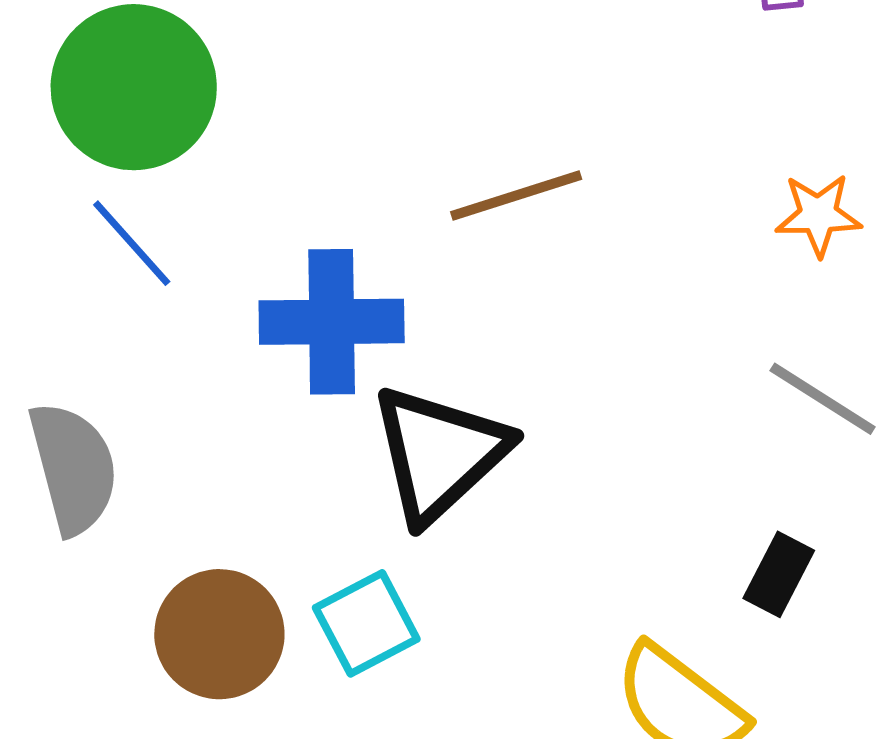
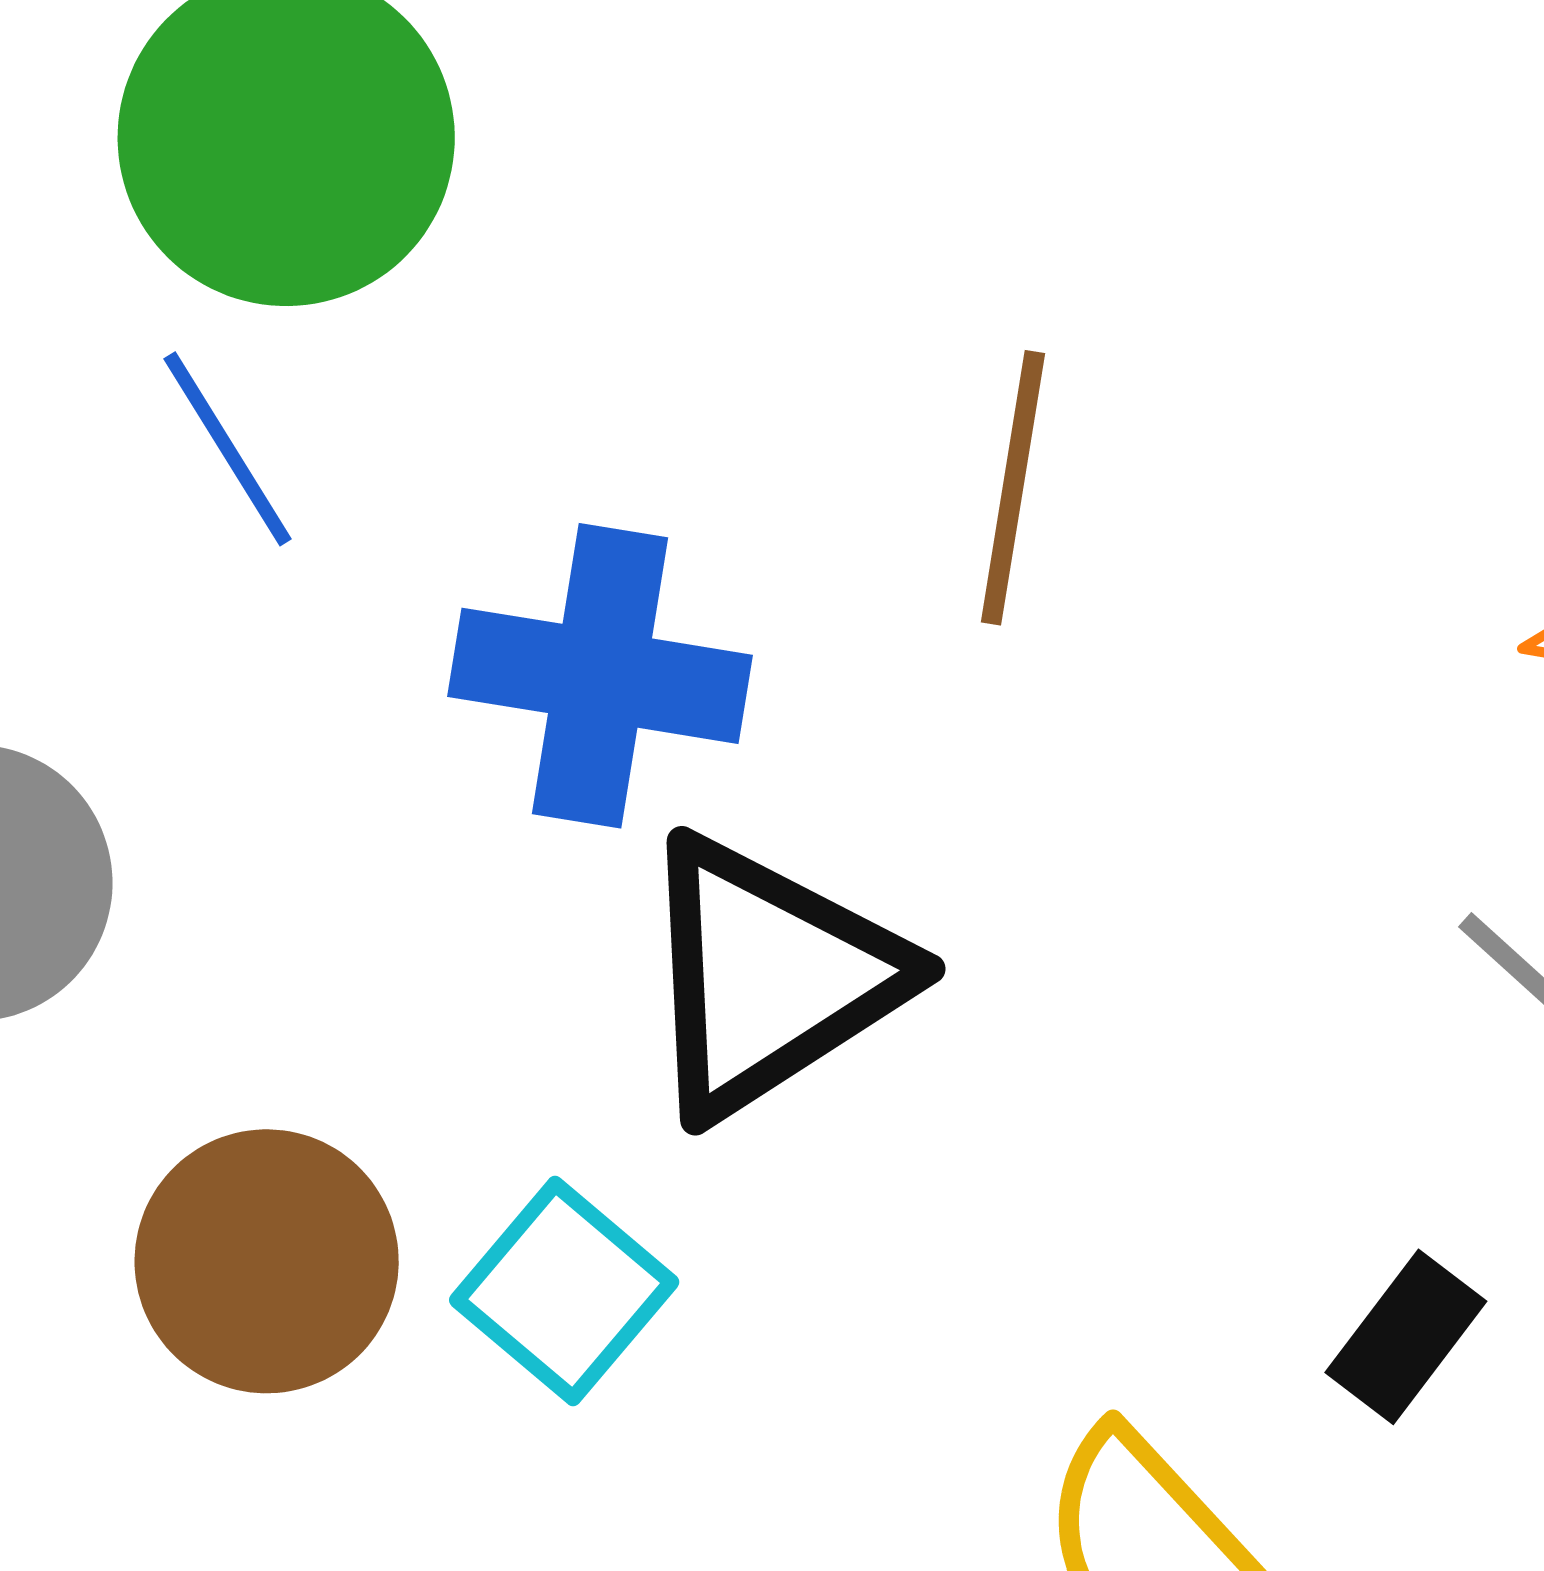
brown line: (516, 196) -> (1013, 488), turned -73
cyan square: (366, 623) -> (564, 1291), turned -32

